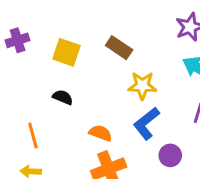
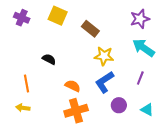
purple cross: (18, 40) -> (22, 18), turned 35
yellow square: (67, 52) -> (58, 16), moved

